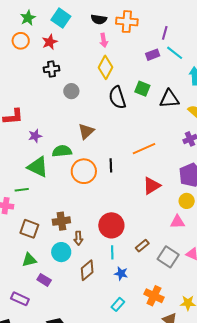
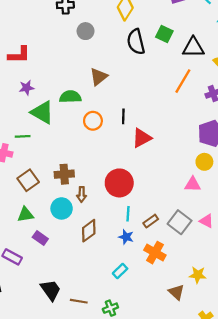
purple star: (35, 136) -> (27, 88), moved
orange line: (144, 149) -> (183, 81), moved, turned -40
orange circle: (84, 171) -> (93, 121), size x0.7
red triangle: (152, 186) -> (142, 138), moved
brown square: (29, 229) -> (28, 180), turned 30
brown rectangle: (142, 246) -> (151, 221), moved
cyan line: (112, 252) -> (128, 214), moved
orange cross: (154, 296) -> (155, 253), moved

